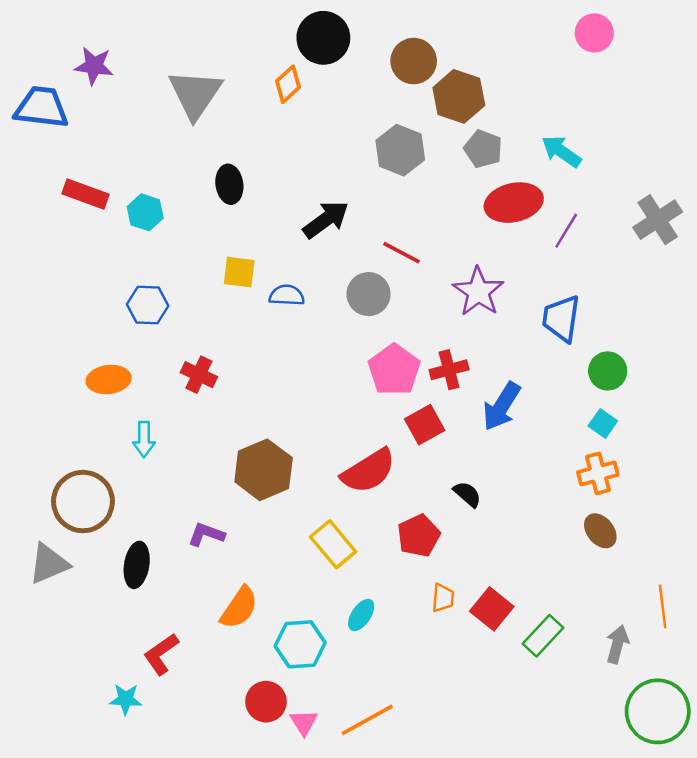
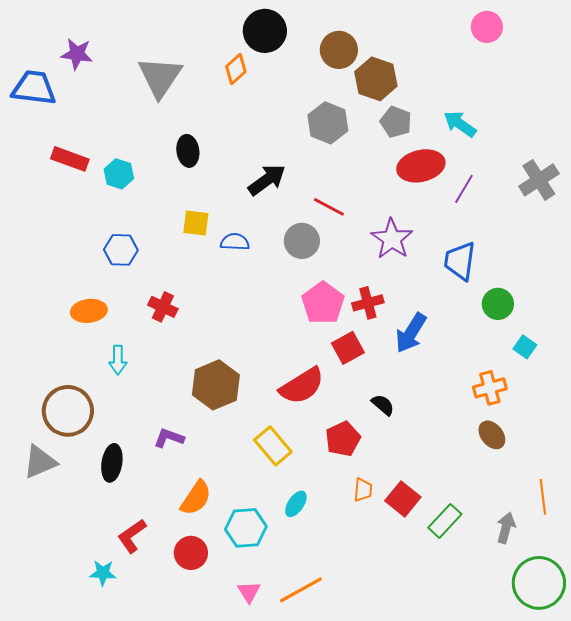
cyan square: (603, 423) -> (525, 347), moved
red circle: (266, 702) -> (191, 553), moved

